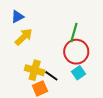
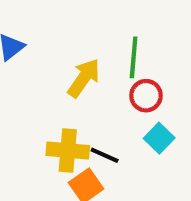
yellow arrow: (24, 37) -> (84, 78), moved
red circle: (76, 52) -> (146, 96), size x0.6

